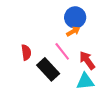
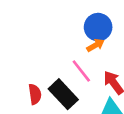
red semicircle: (26, 52) -> (35, 94), moved

